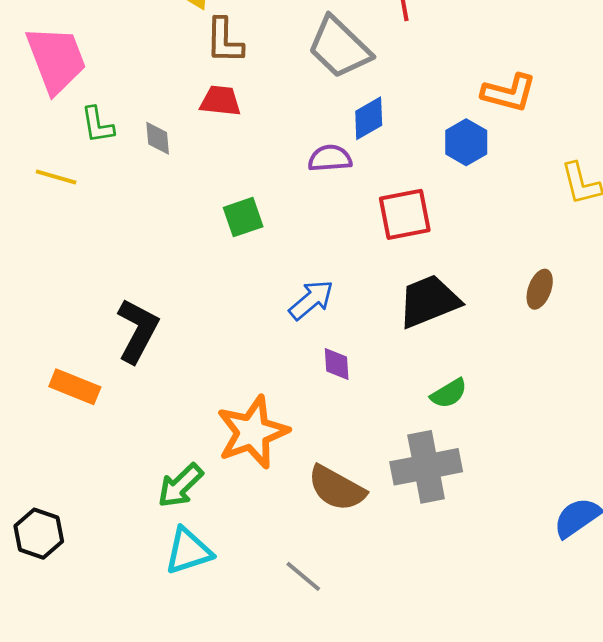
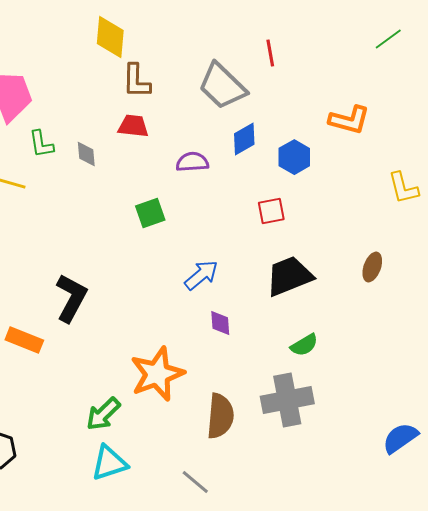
blue hexagon: (466, 142) -> (294, 157), moved
purple semicircle: (330, 158) -> (192, 162), moved
red square: (405, 214) -> (271, 211), size x0.7
brown semicircle: (337, 488) -> (220, 416), turned -114

